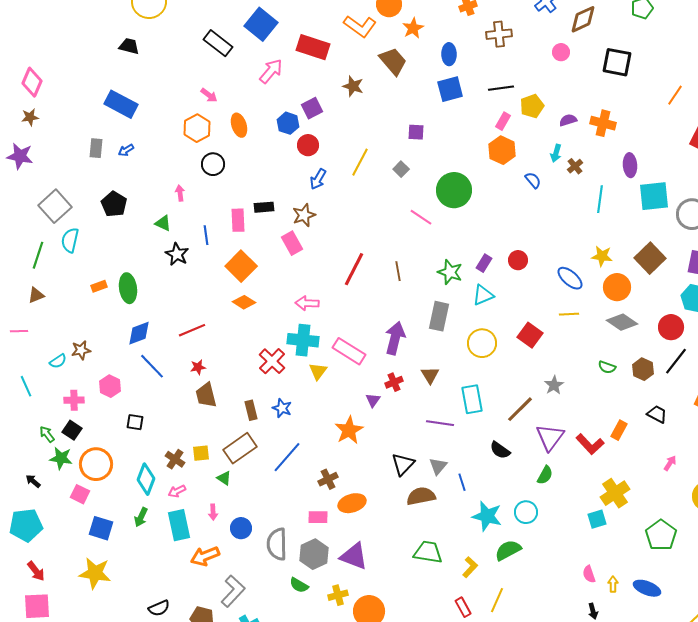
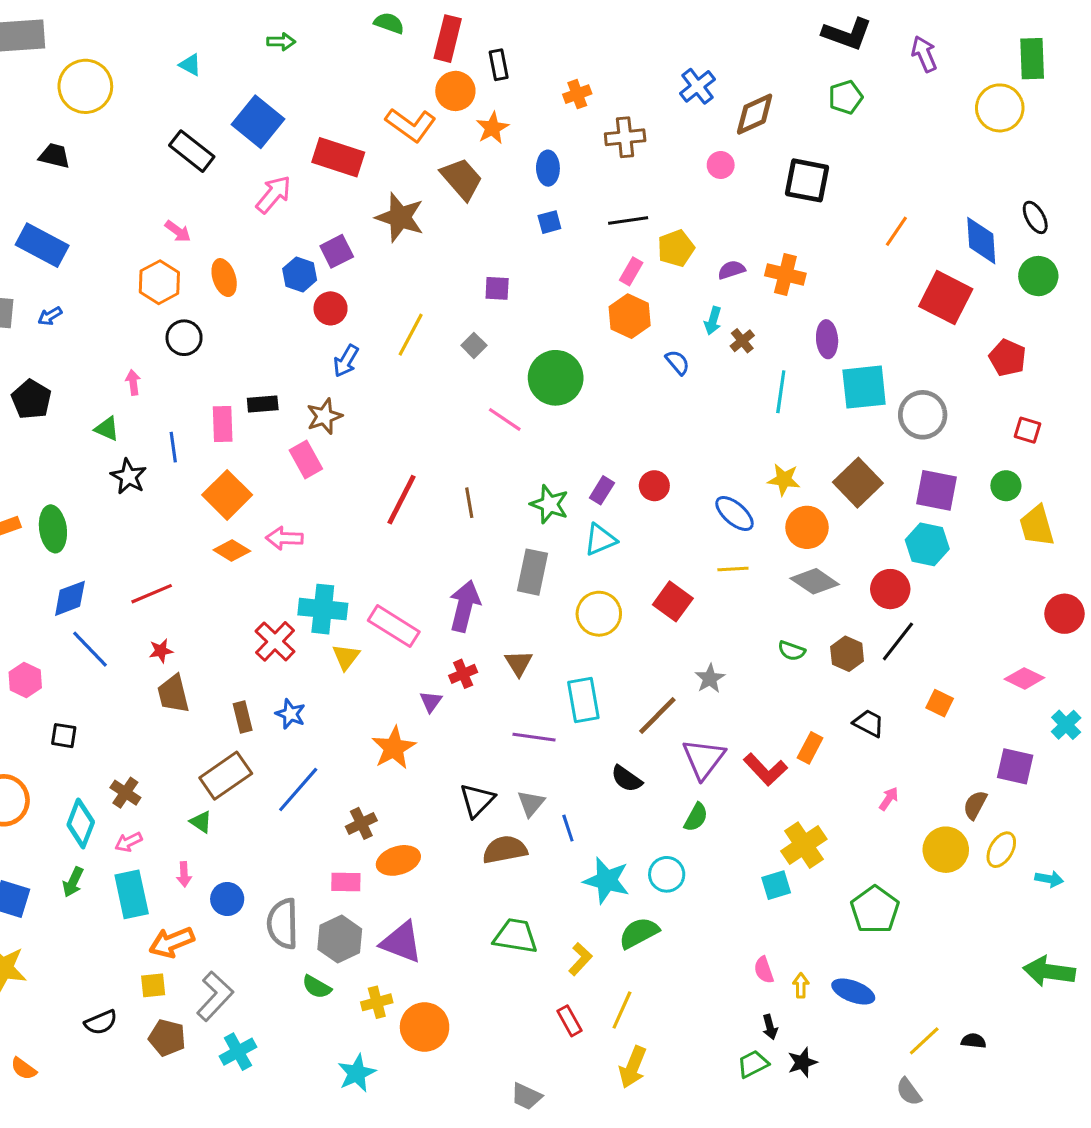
brown star: (353, 86) -> (400, 217), size x1.5
blue square: (450, 89) -> (549, 222), size x0.6
pink arrow: (307, 303) -> (284, 538), moved
yellow square: (201, 453) -> (153, 985), moved

